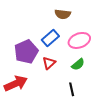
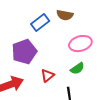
blue rectangle: (50, 38) -> (40, 23), moved
red triangle: (49, 63) -> (48, 76), moved

